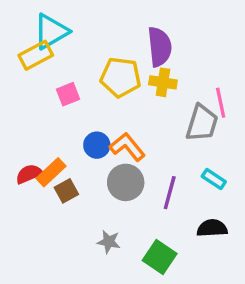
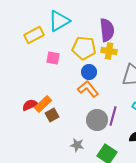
cyan triangle: (51, 31) -> (59, 21), moved
pink square: (68, 94) -> (53, 58), turned 32
blue circle: (97, 145) -> (89, 72), moved
gray circle: (126, 182) -> (97, 120), moved

